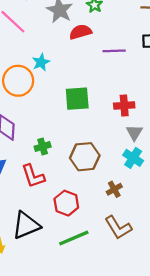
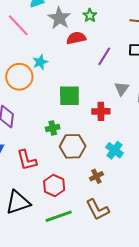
purple line: (114, 51) -> (104, 56), turned -60
red cross: (124, 106) -> (101, 111), moved
gray triangle: (134, 133) -> (122, 89), moved
green cross: (43, 147) -> (53, 128), moved

